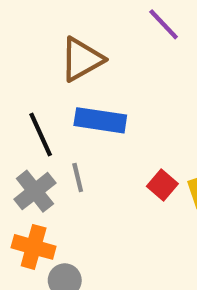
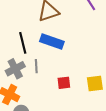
red square: (162, 185) -> (64, 83), moved, turned 32

